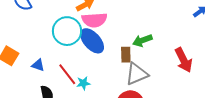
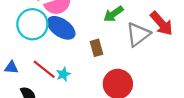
brown rectangle: (126, 55) -> (97, 48), moved
gray triangle: (137, 74) -> (138, 34), moved

